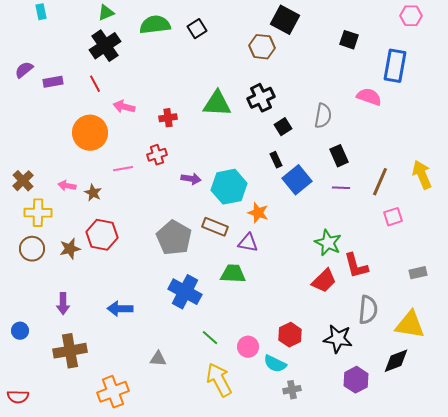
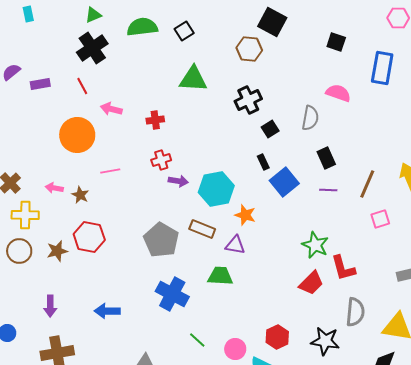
pink semicircle: (369, 97) -> (338, 93), moved
green triangle: (217, 104) -> (193, 79), moved
red cross: (157, 155) -> (161, 160), moved

